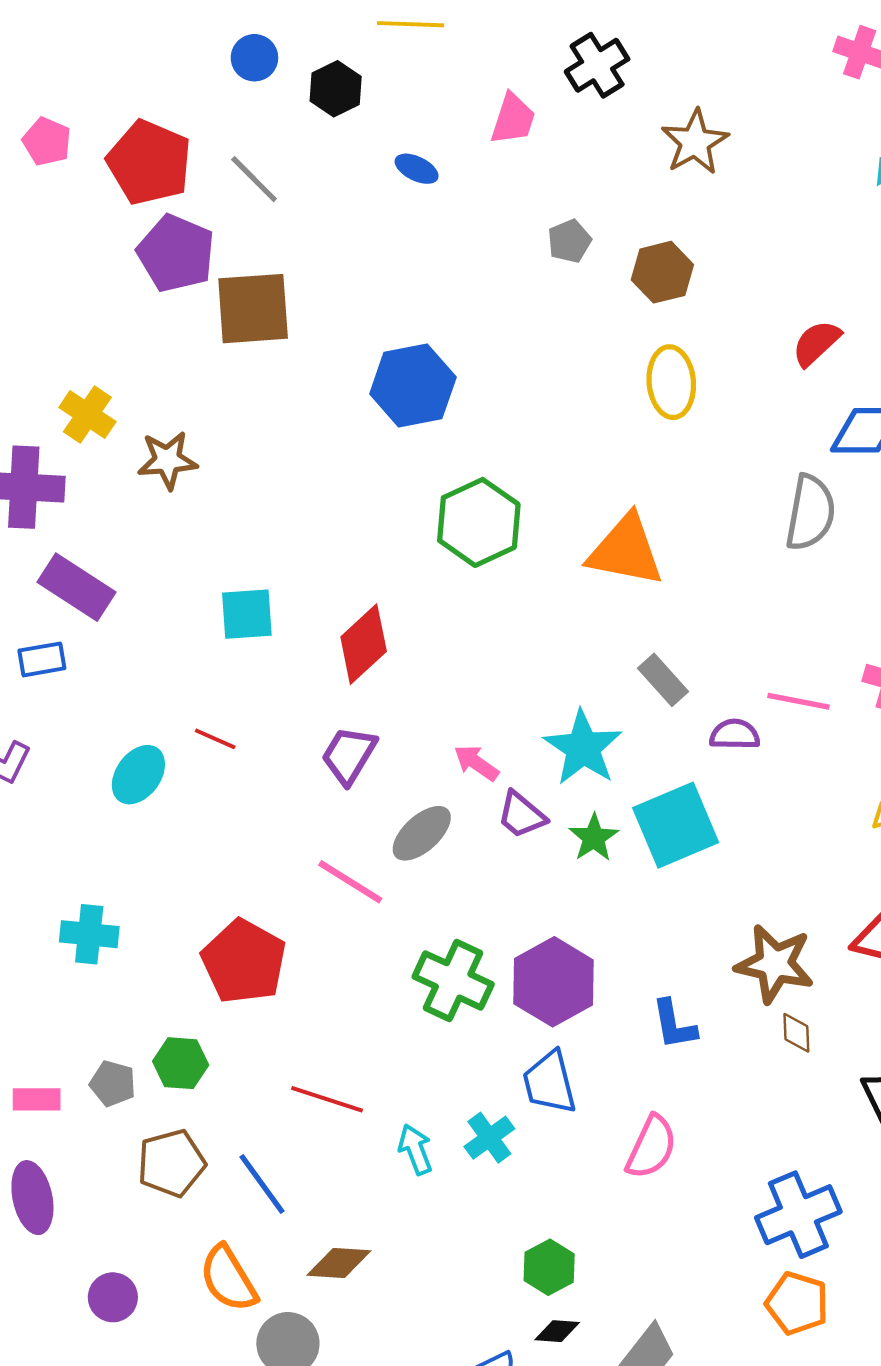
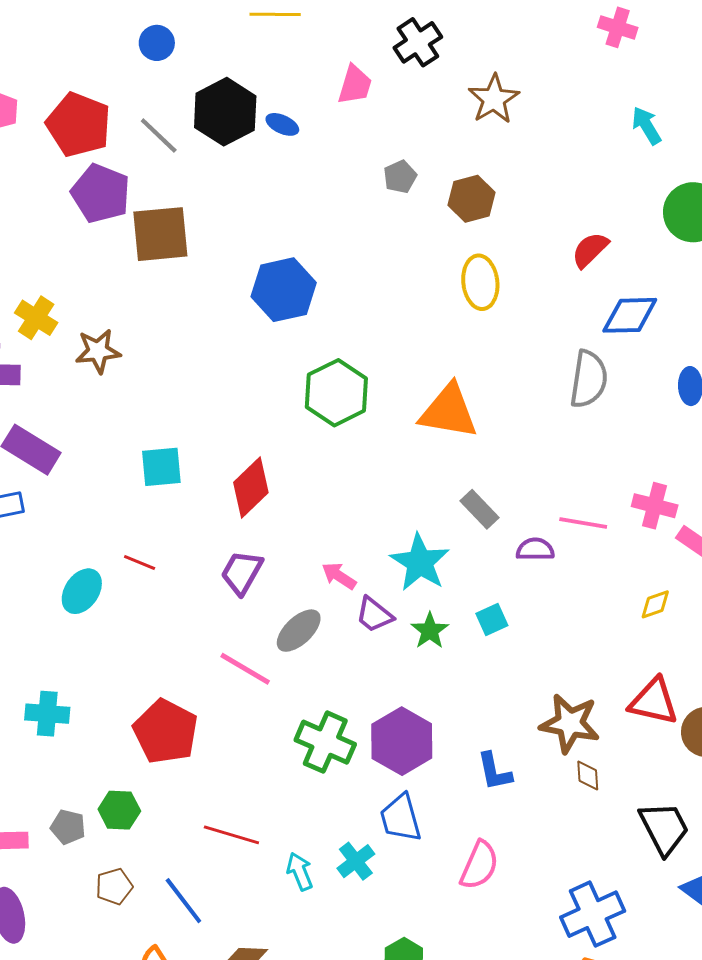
black hexagon: (336, 89) -> (225, 112), moved, size x1.6
cyan square: (676, 825) -> (492, 620), size x0.5
brown pentagon: (171, 1163) -> (114, 886), size x0.7

